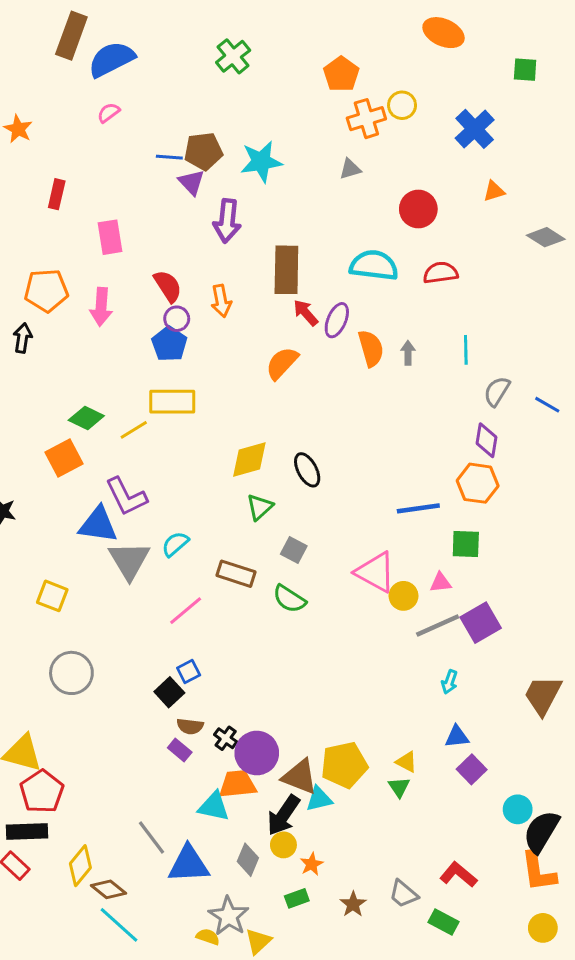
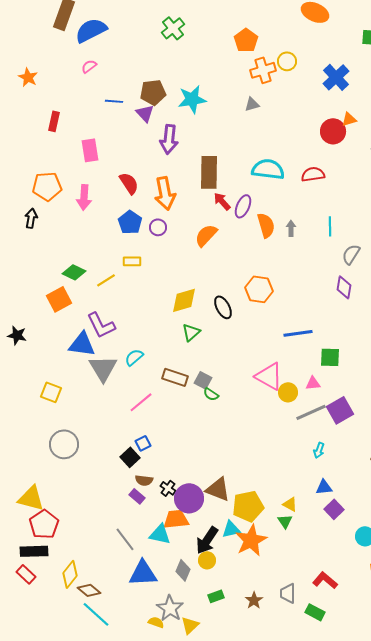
blue line: (169, 157) -> (114, 101), moved
red circle: (418, 209) -> (333, 131), moved
orange arrow: (221, 301) -> (165, 193), size x1.5
purple circle: (177, 319) -> (158, 227), moved
yellow rectangle: (172, 402) -> (132, 261), size x0.6
orange hexagon: (478, 483) -> (259, 289), moved
gray square: (294, 550) -> (203, 380), moved
green semicircle: (289, 599) -> (211, 394), size x0.7
brown triangle: (300, 777) -> (218, 489), moved
gray line: (152, 838) -> (125, 539), moved
orange star: (312, 864) -> (251, 540), moved, size x2.0
gray trapezoid: (404, 894) -> (288, 593), turned 50

